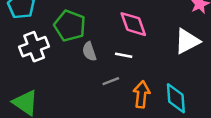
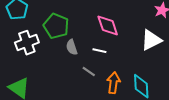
gray line: (111, 81) -> (89, 72), turned 56

